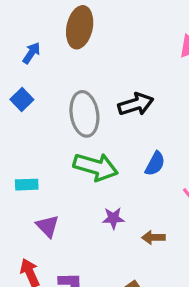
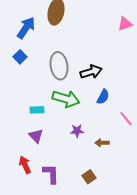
blue arrow: (31, 53) -> (26, 28), size x1.6
black arrow: (136, 104) -> (91, 72), moved
cyan rectangle: (27, 185) -> (37, 110), moved

